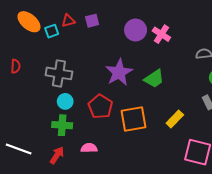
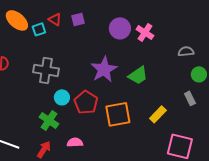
red triangle: (68, 21) -> (55, 19), turned 48
cyan circle: (65, 101) -> (62, 97), moved
green cross: (62, 125) -> (49, 120), turned 30

